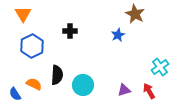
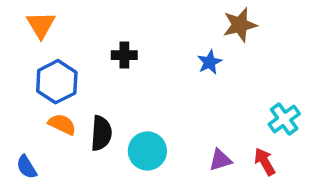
brown star: (135, 14) -> (240, 25), turned 30
orange semicircle: (34, 84) -> (62, 124), moved

